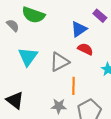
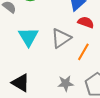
orange line: (73, 86) -> (83, 52), moved, turned 36

